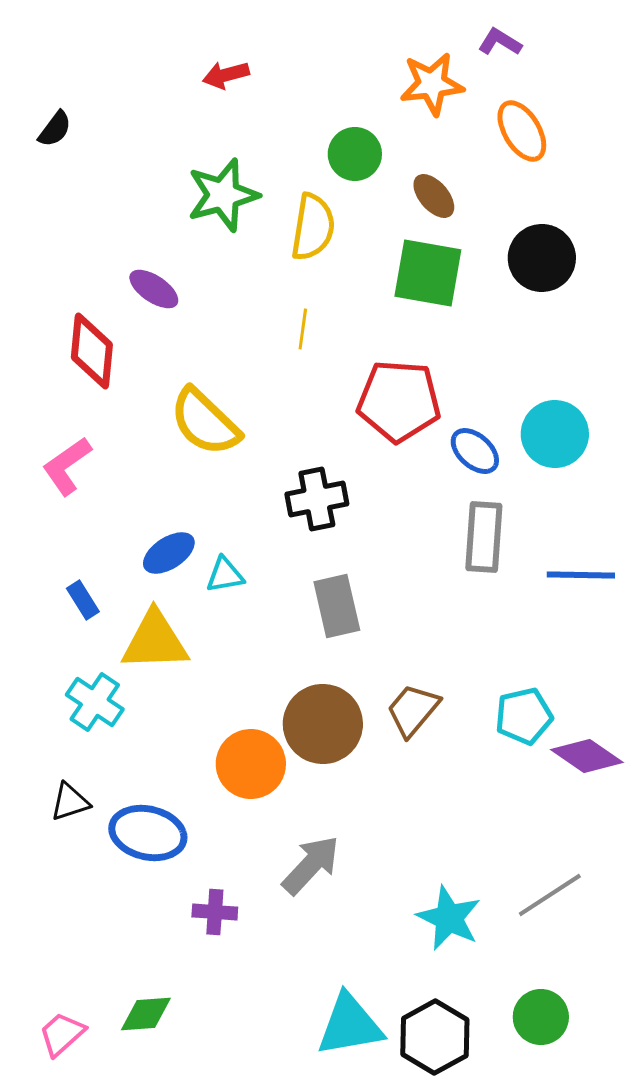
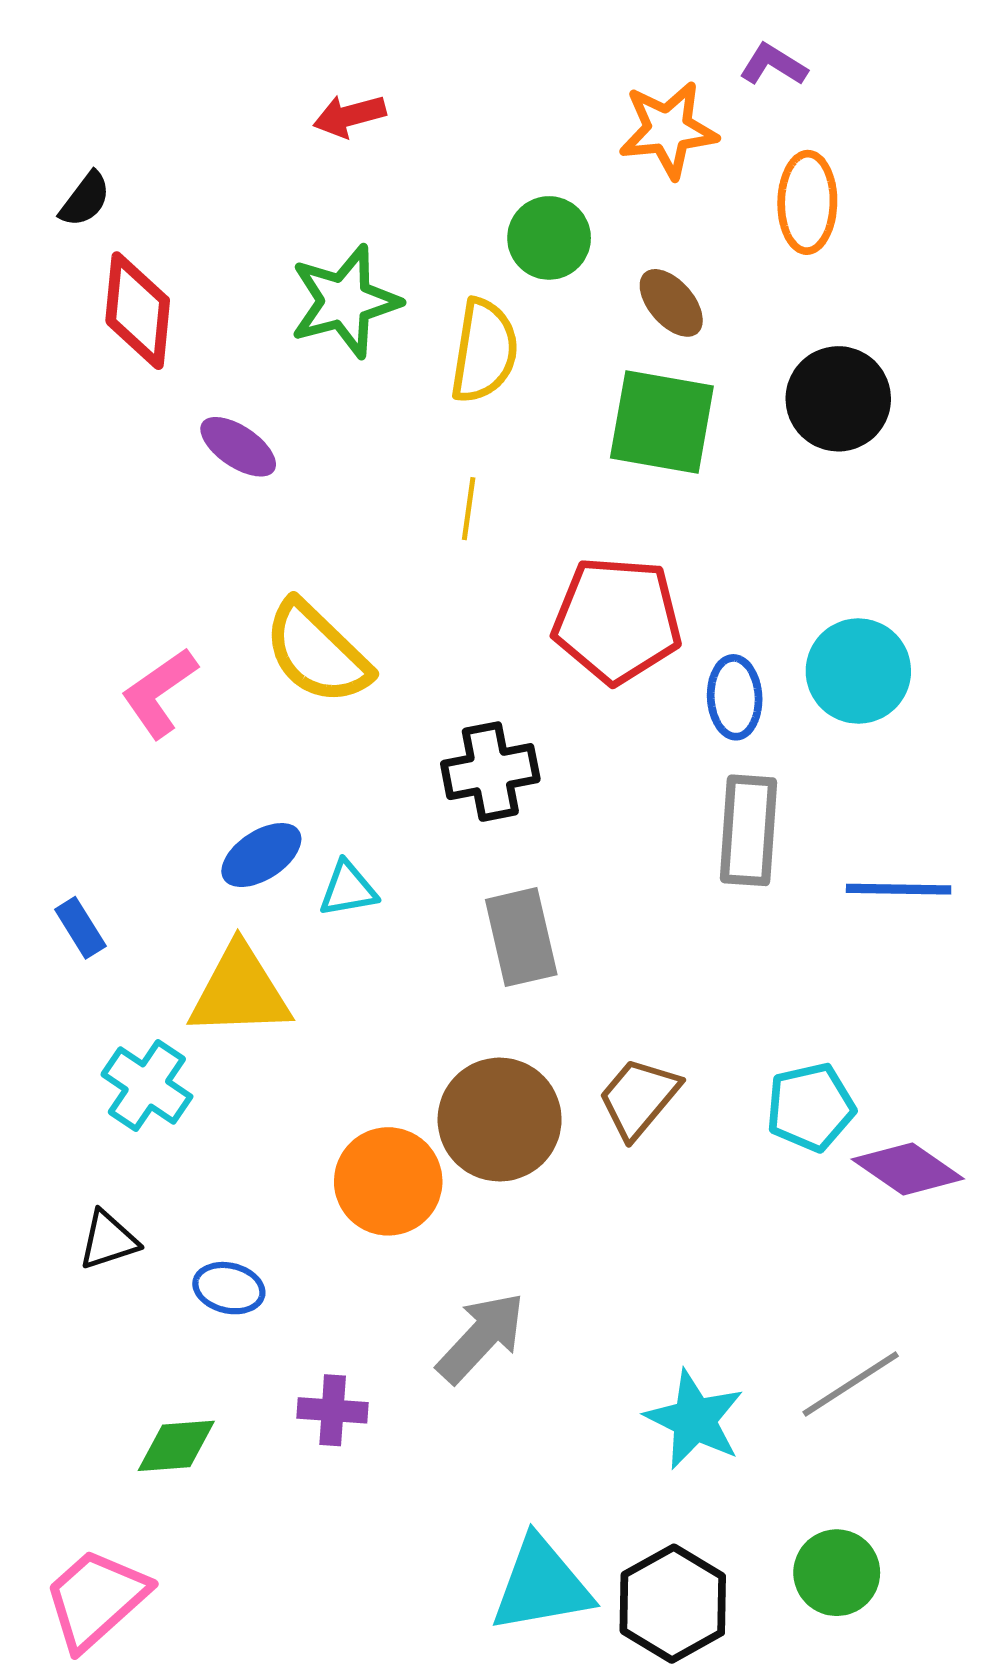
orange ellipse: (522, 131) -> (807, 202), turned 32
red diamond: (92, 351) -> (138, 311), moved
blue ellipse: (475, 451) -> (735, 697), turned 45
pink L-shape: (67, 466) -> (159, 693), moved
blue rectangle: (83, 600) -> (80, 928), moved
blue ellipse: (148, 833) -> (229, 1288), size x0.6
green diamond: (146, 1014) -> (176, 1446), moved
pink trapezoid: (62, 1034) -> (96, 1599), size x1.5

